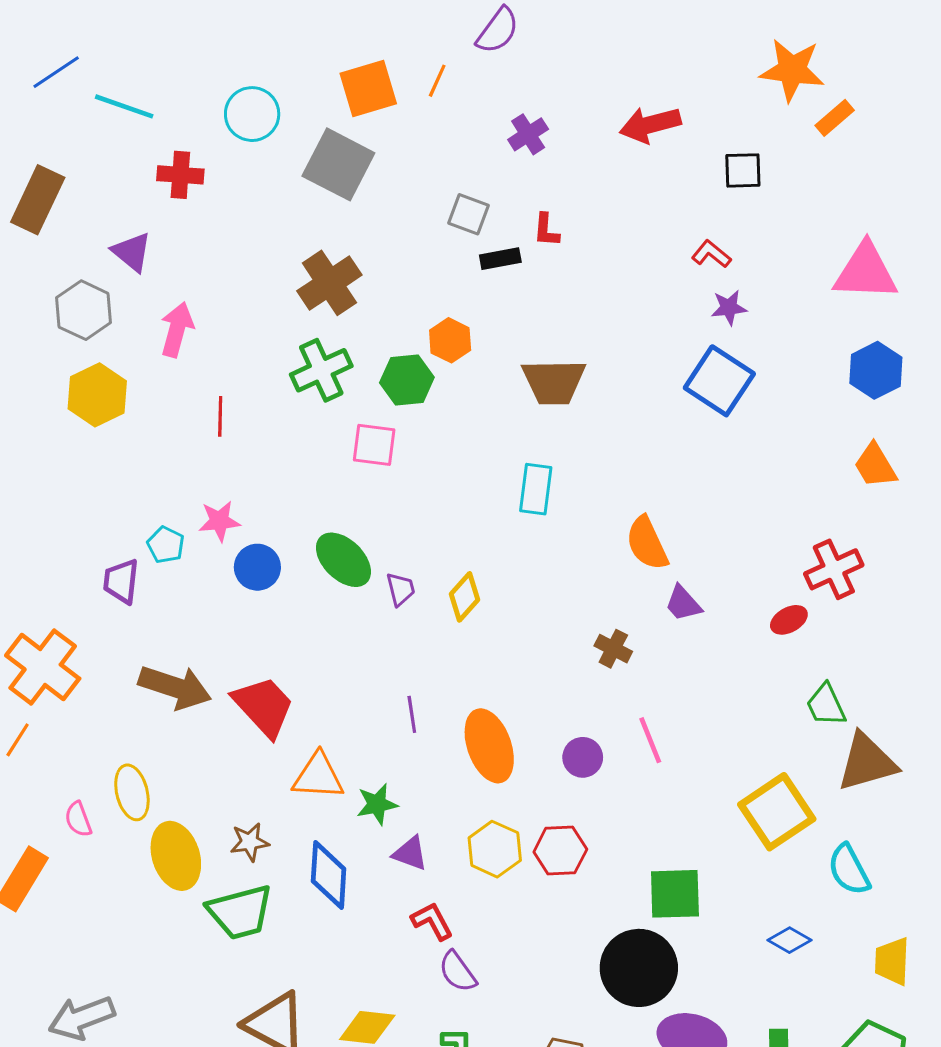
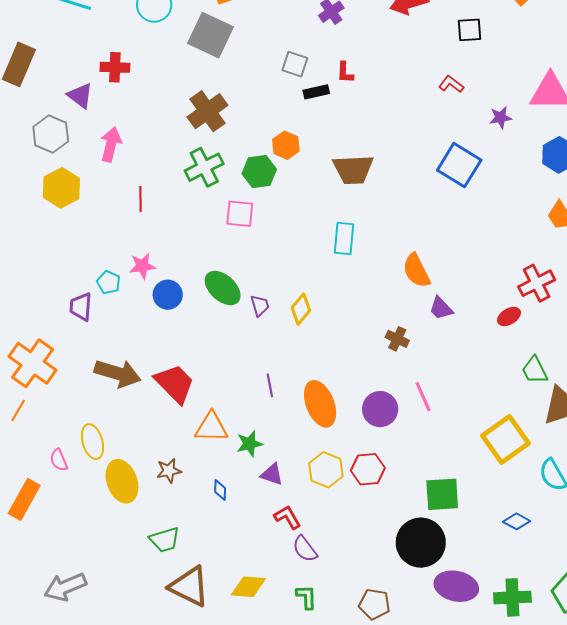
red cross: (180, 175) -> (115, 67), moved
purple star: (729, 308) -> (501, 118), moved
purple circle: (583, 757) -> (380, 409), size x1.4
blue diamond: (329, 875) -> (220, 490), size x0.5
green trapezoid: (240, 912) -> (165, 540), moved, size x0.7

